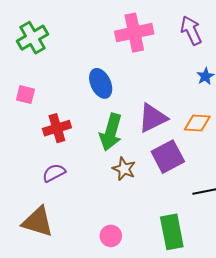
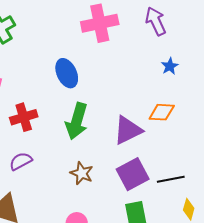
purple triangle: (153, 118) -> (128, 130), moved
purple square: (168, 157) -> (133, 174), moved
brown star: (124, 169) -> (82, 173), moved

